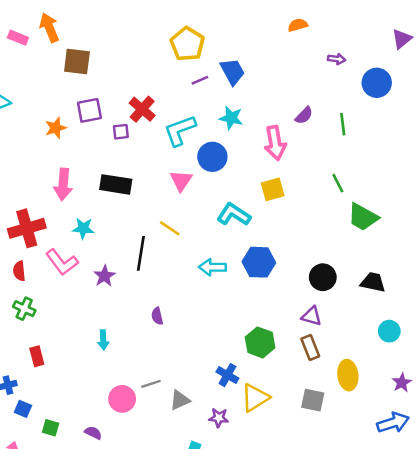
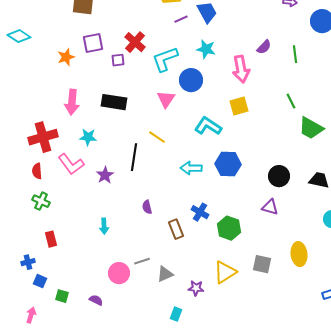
brown rectangle: (310, 347) -> (176, 229), moved
blue cross: (227, 375) -> (200, 212), moved
gray square: (313, 400) -> (262, 264), moved

